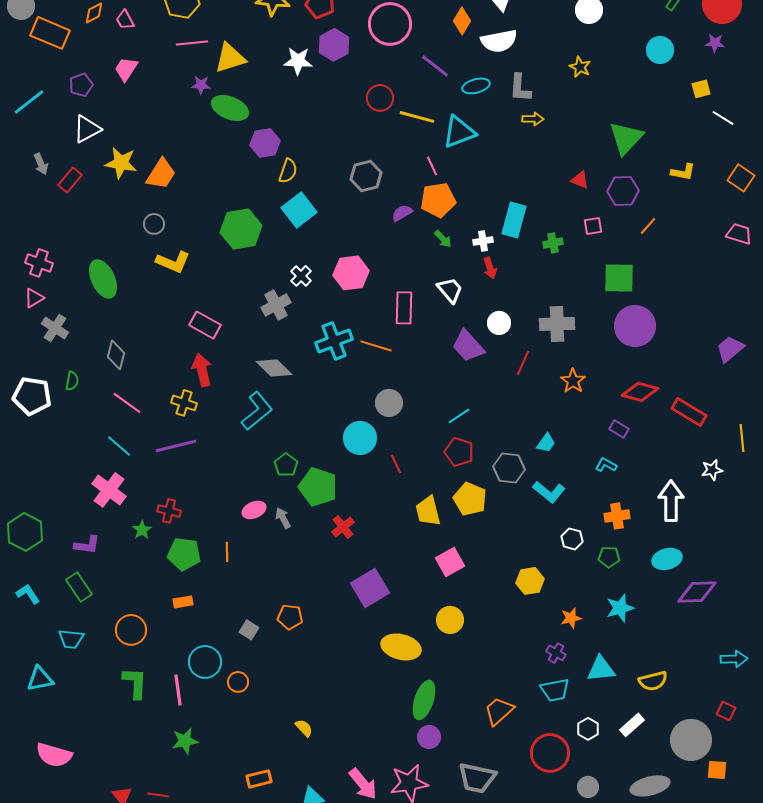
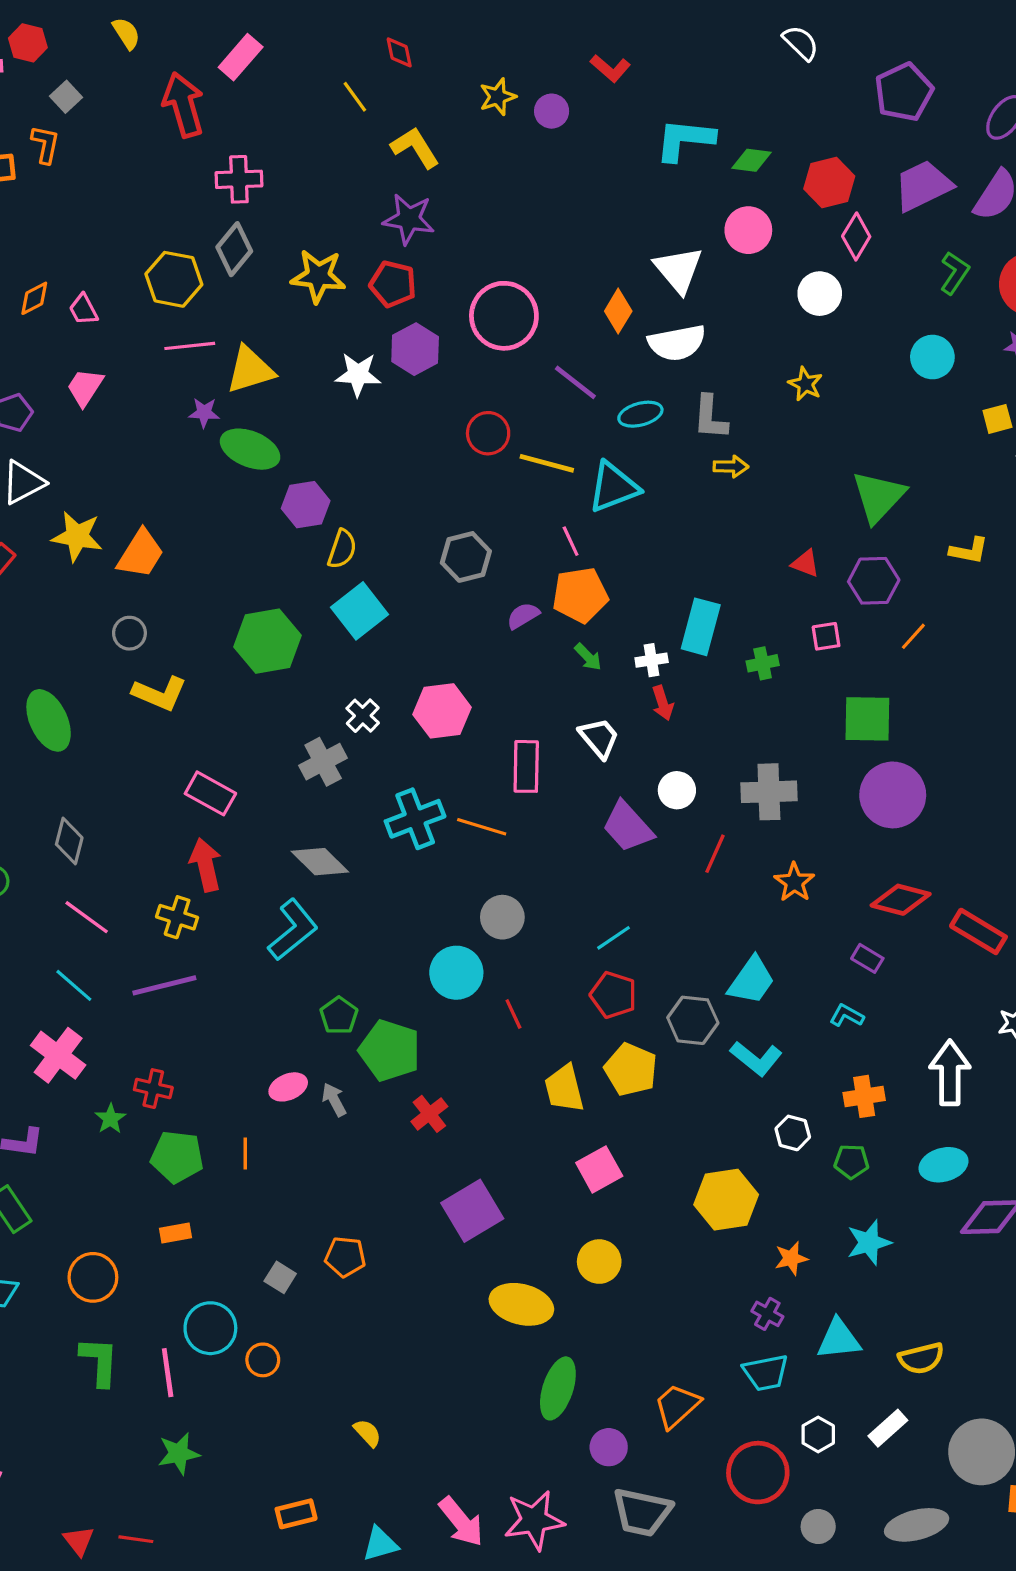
cyan trapezoid: (546, 443) -> (751, 981), size x1.6
yellow hexagon: (530, 581) -> (726, 1200), size x1.4
purple circle: (429, 737) -> (609, 1447), moved

